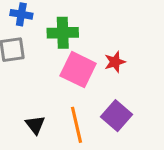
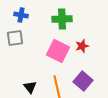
green cross: (63, 33) -> (62, 19), moved

